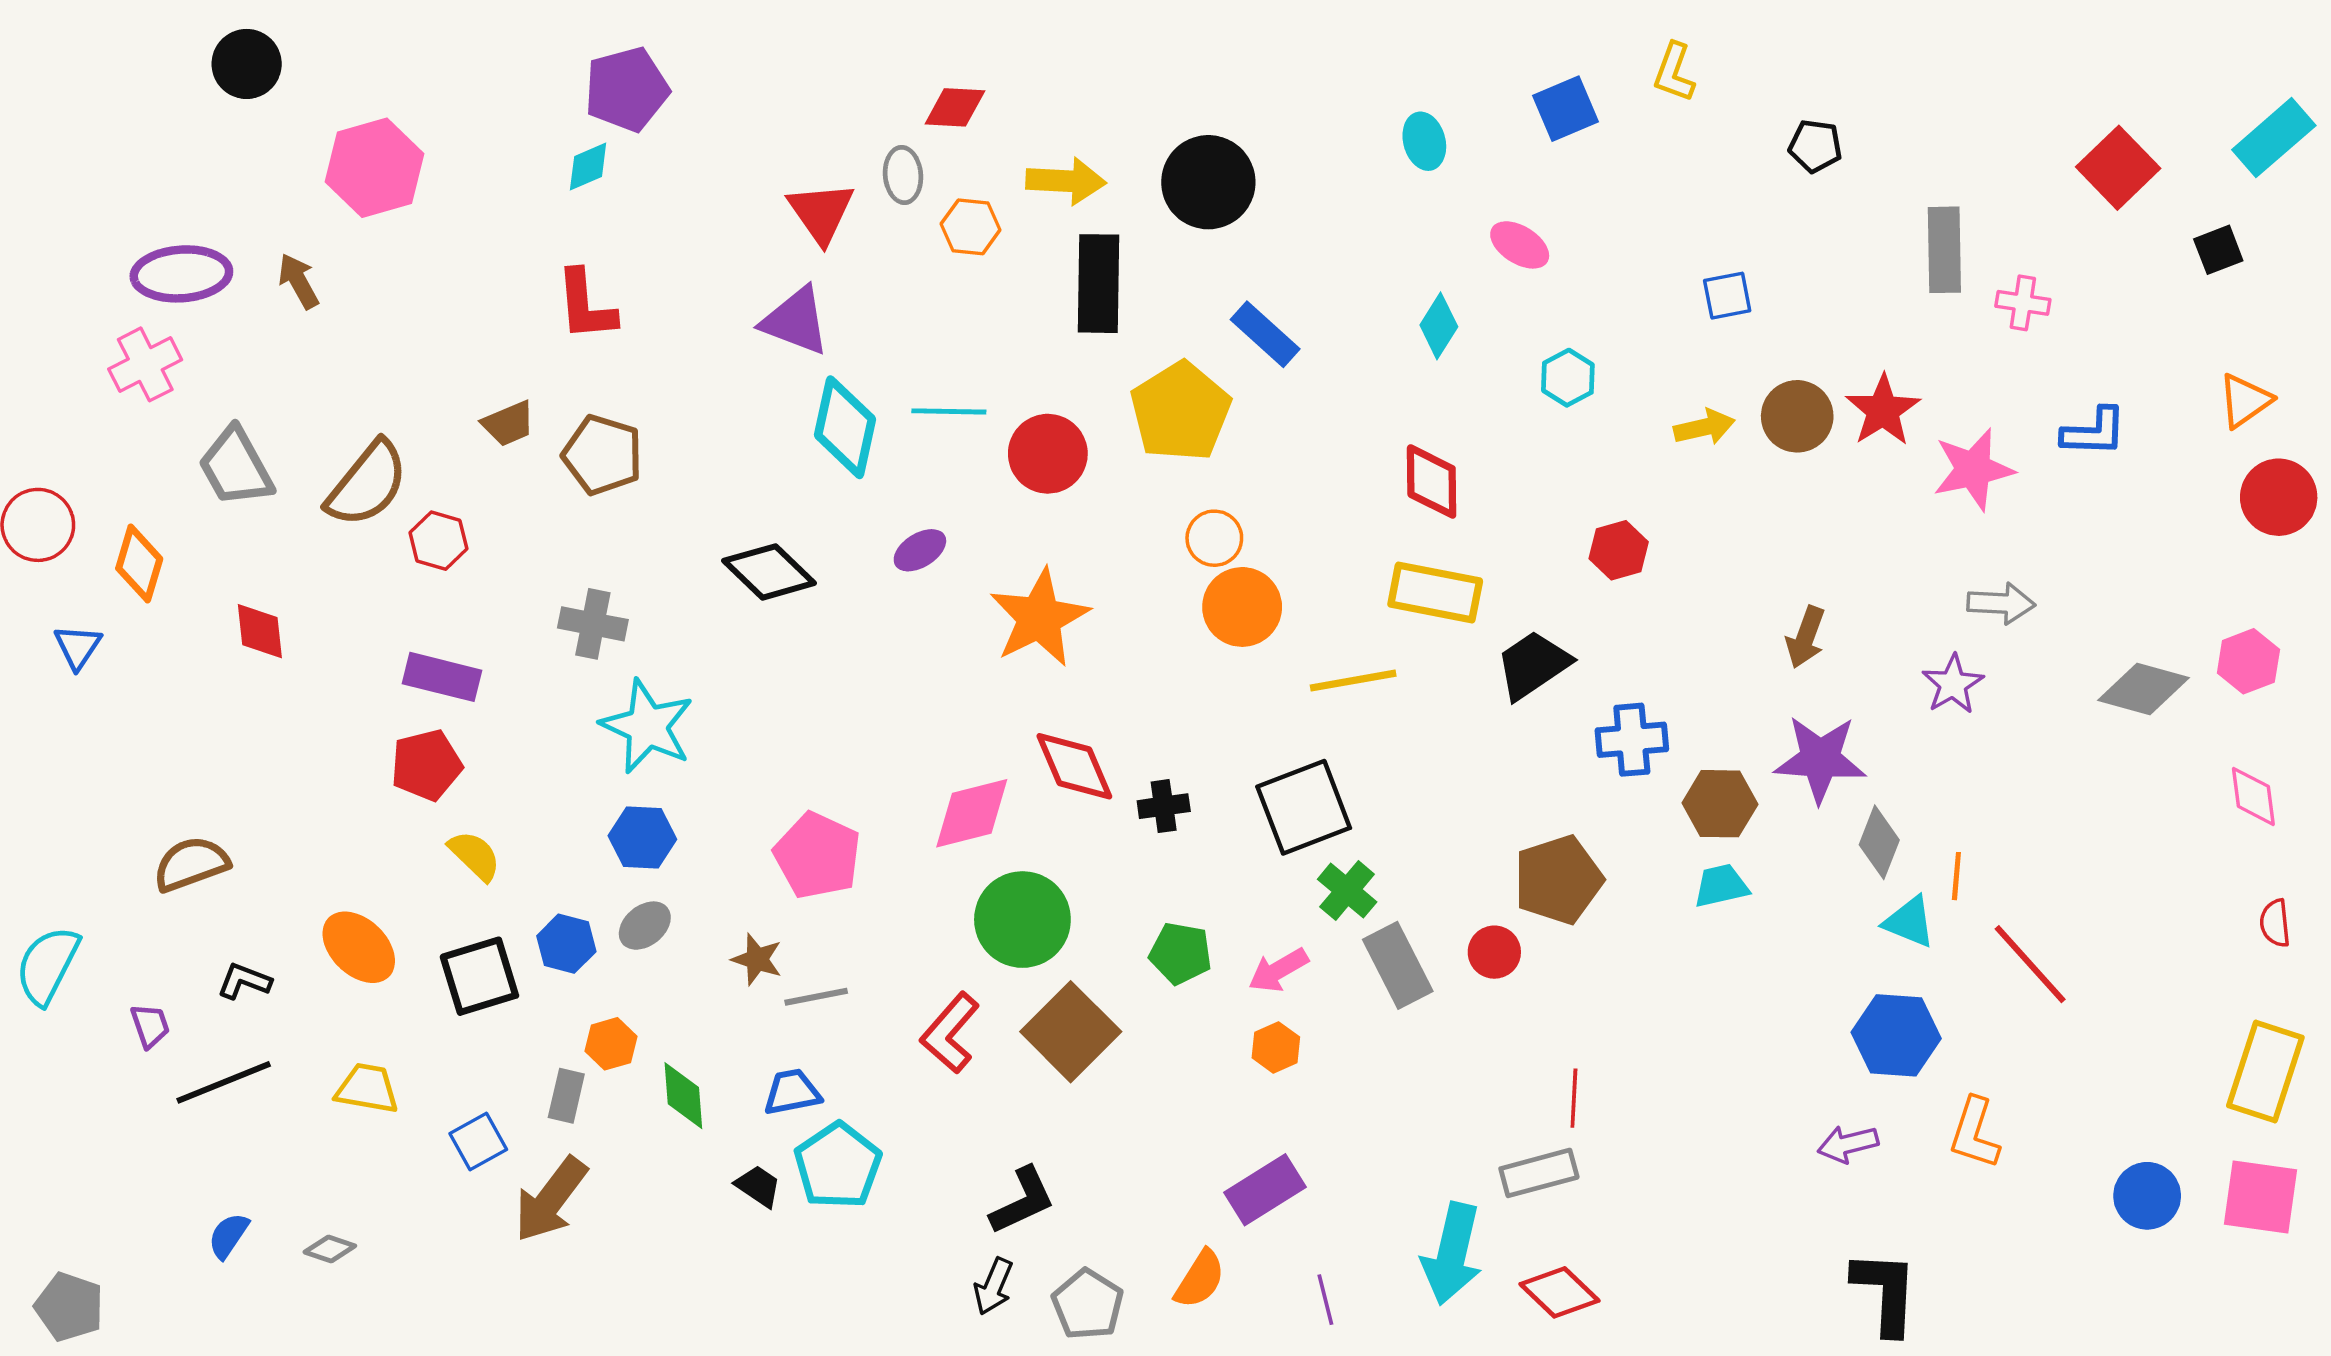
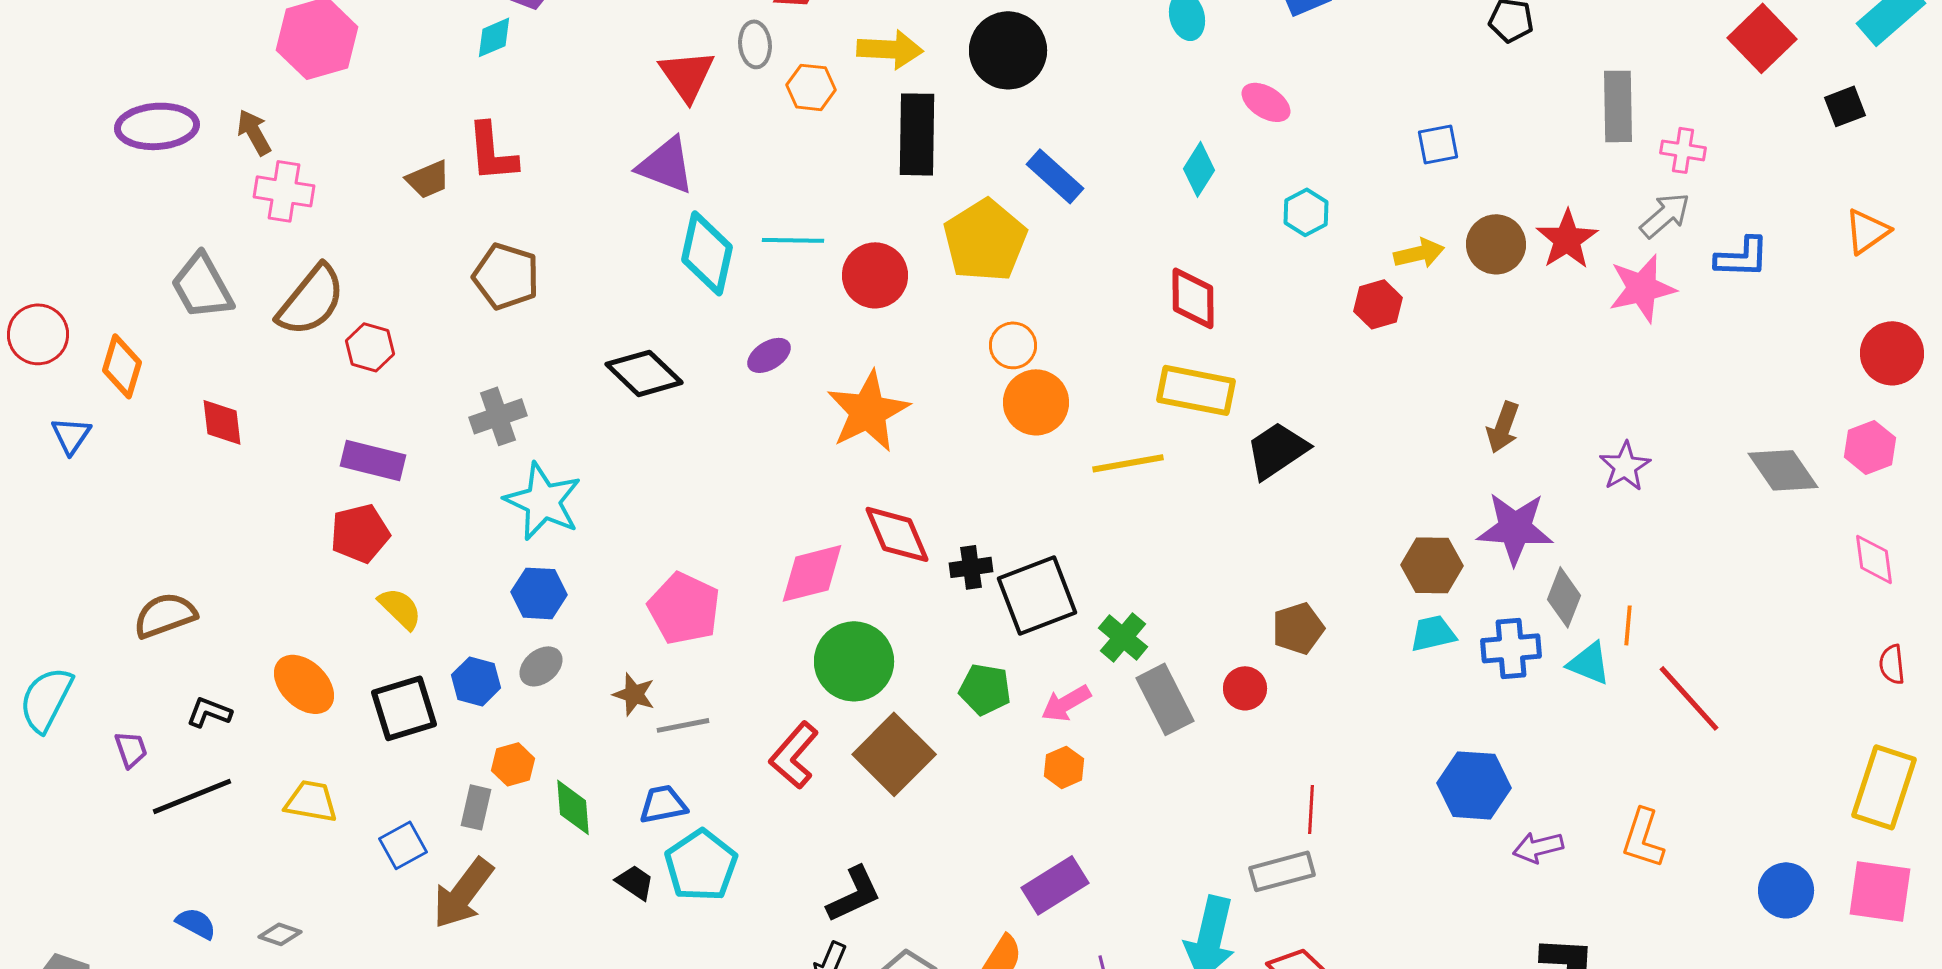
pink cross: (145, 364) -> (284, 191), moved, turned 36
brown trapezoid: (508, 424) -> (428, 179), moved
red circle: (2279, 497) -> (1892, 353), moved
red hexagon: (1619, 550) -> (1378, 304), moved
gray arrow: (2001, 603) -> (1665, 215), moved, turned -44
gray cross: (593, 624) -> (498, 416), turned -30
gray diamond: (2144, 689) -> (1783, 470), turned 40
blue cross: (1632, 740) -> (1511, 648), moved
black square: (1304, 807) -> (1037, 595), moved
brown pentagon: (1558, 880) -> (1298, 628), size x0.7
blue hexagon: (1896, 1035) -> (1474, 785), moved
blue semicircle: (228, 1236) -> (196, 923), turned 84

